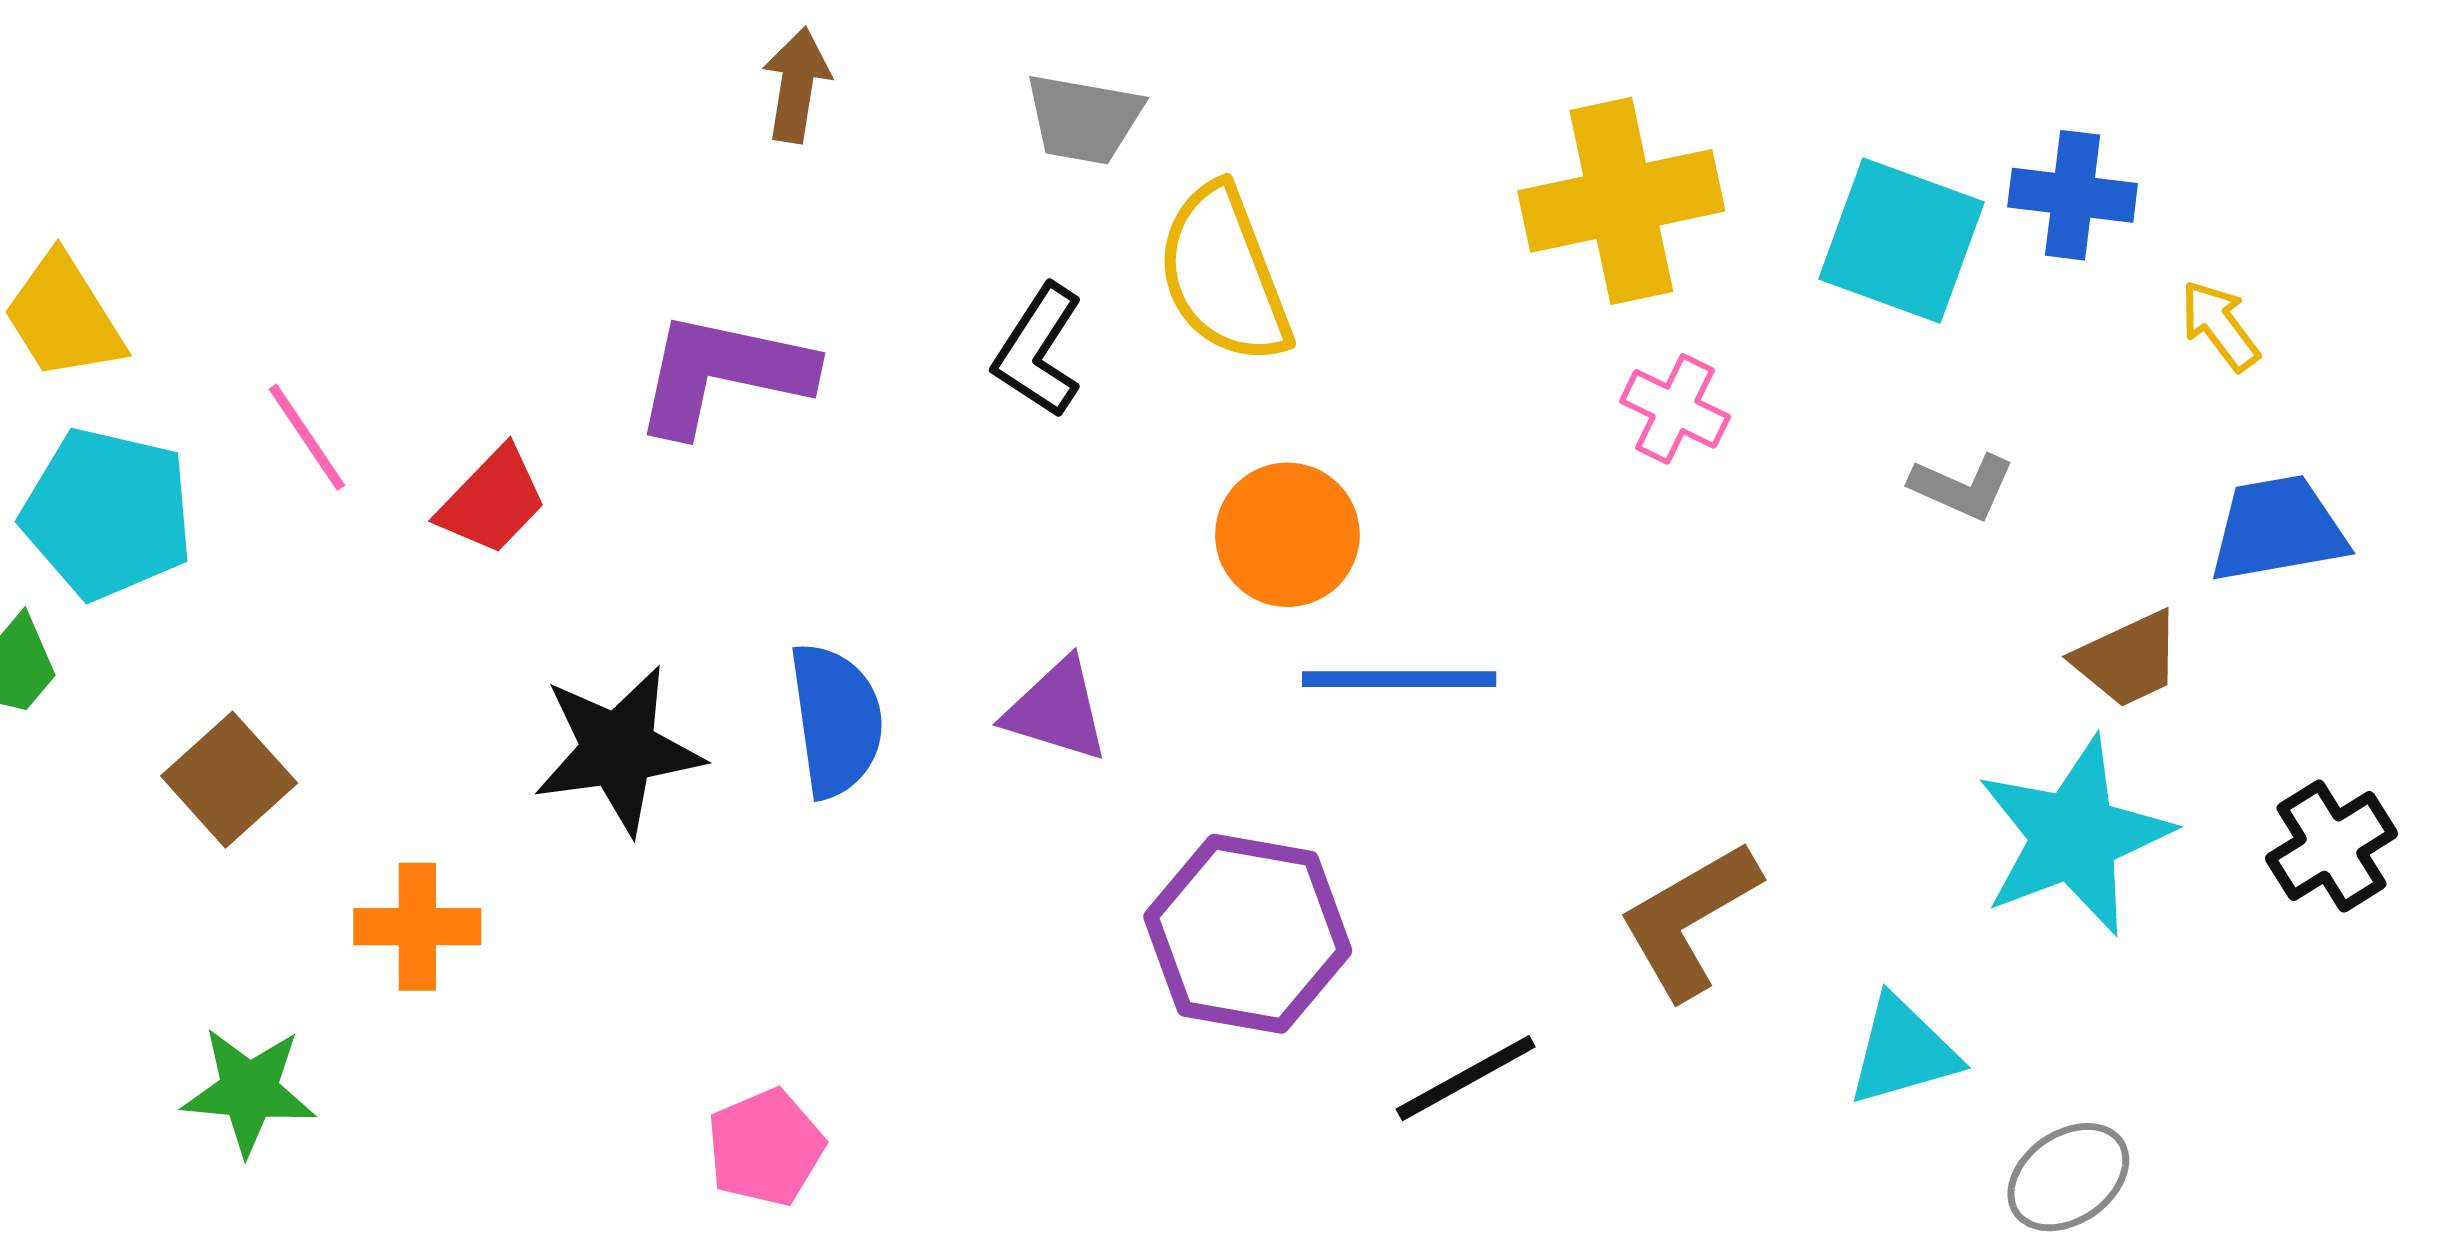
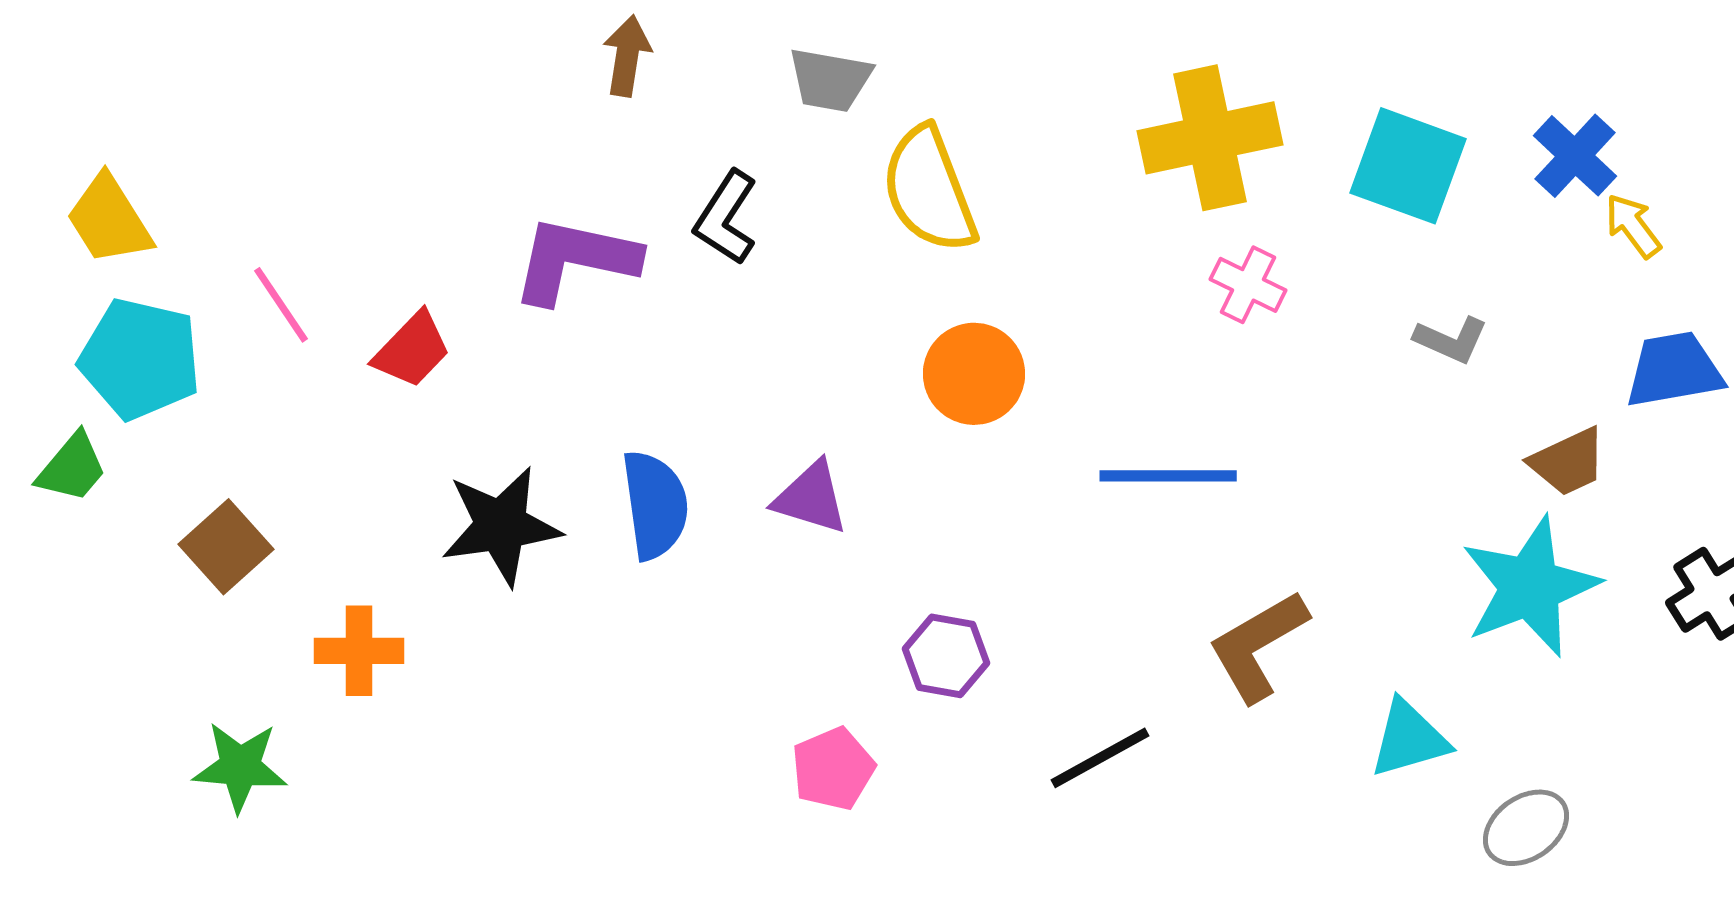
blue cross: (2073, 195) -> (1575, 156), moved, turned 36
black L-shape: (1038, 351) -> (726, 218), moved
blue line: (1399, 679) -> (1168, 476), moved
purple hexagon: (1248, 934) -> (946, 656), size x0.6
pink pentagon: (765, 1147) -> (833, 769), moved

